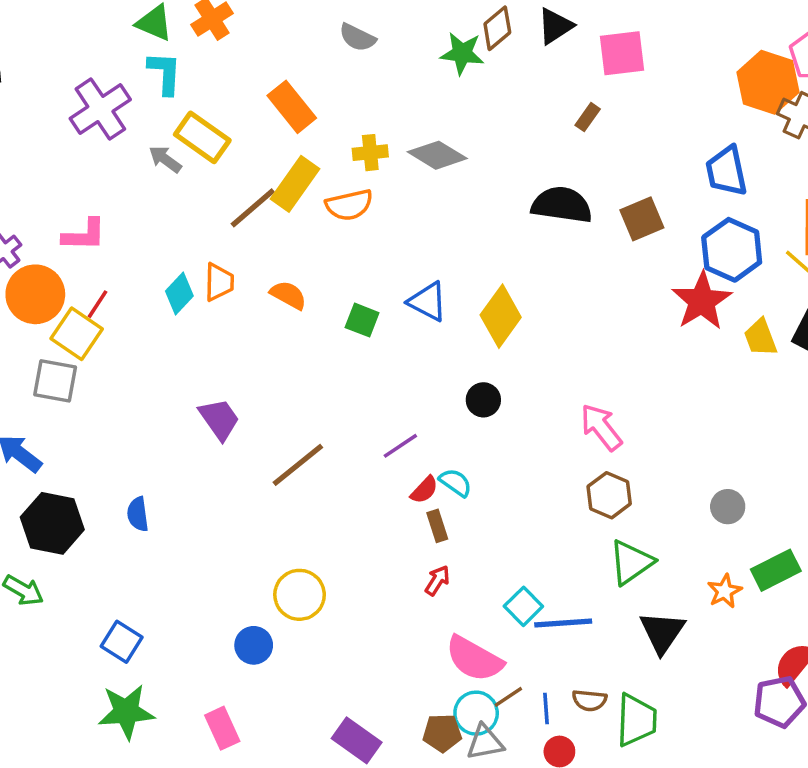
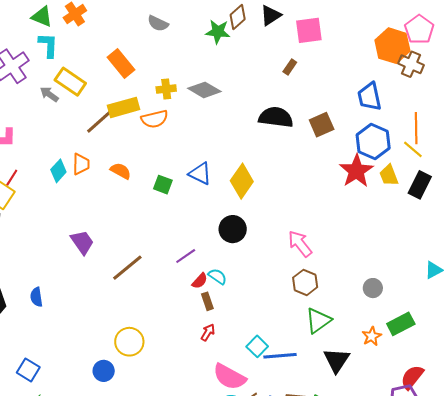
yellow rectangle: (295, 184) -> (124, 107), turned 40
yellow trapezoid: (760, 338) -> (389, 175), moved
black circle: (483, 400) -> (233, 229), size x1.4

